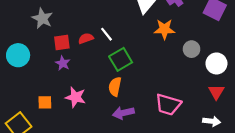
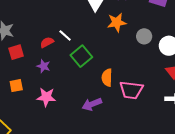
red square: (62, 43) -> (16, 52), moved
purple star: (63, 63) -> (43, 66), moved
orange semicircle: (115, 87) -> (107, 78), moved
orange square: (45, 102) -> (16, 86), moved

